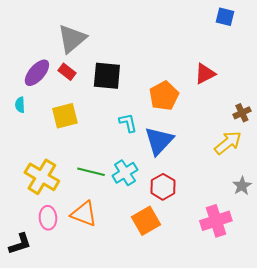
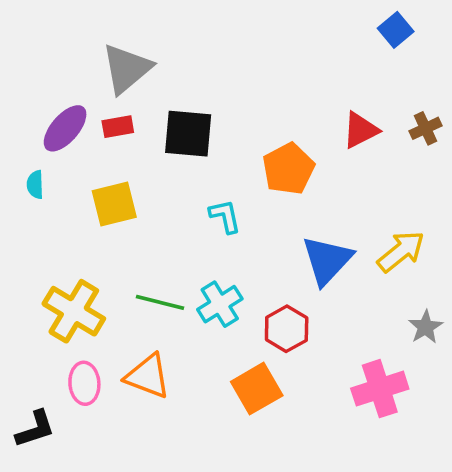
blue square: (225, 17) -> (396, 30), turned 36
red rectangle: (67, 72) -> (118, 127), turned -48
brown cross: (242, 113) -> (425, 128), moved
blue triangle: (159, 141) -> (327, 260), moved

